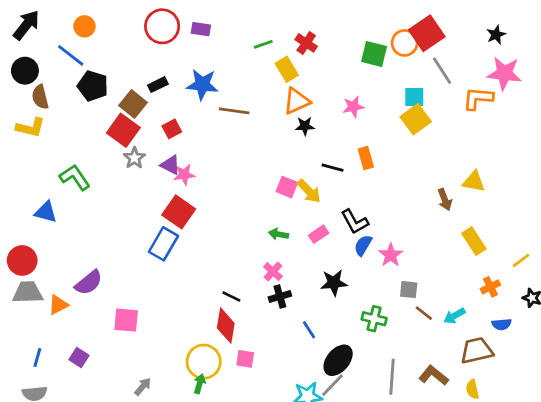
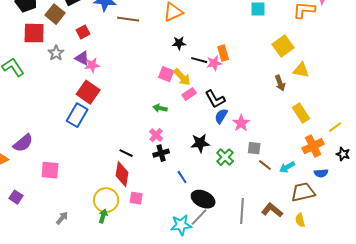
pink star: (353, 107) -> (214, 63), moved
yellow square: (416, 119) -> (283, 46), moved
black star: (305, 126) -> (179, 43), moved
red square: (123, 130) -> (34, 33), moved, turned -35
pink rectangle: (319, 234) -> (189, 94), moved
orange cross: (490, 287) -> (313, 146), size x1.5
green cross: (374, 319) -> (225, 157), moved, turned 30
black ellipse: (338, 360) -> (203, 199), turned 75

